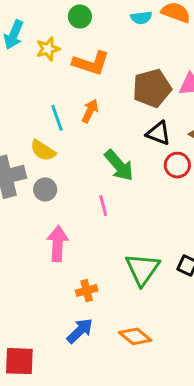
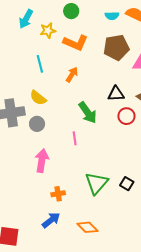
brown pentagon: (152, 88) -> (116, 47), moved
cyan line: (57, 118) -> (40, 64), moved
black triangle: (158, 133) -> (116, 94), turned -30

